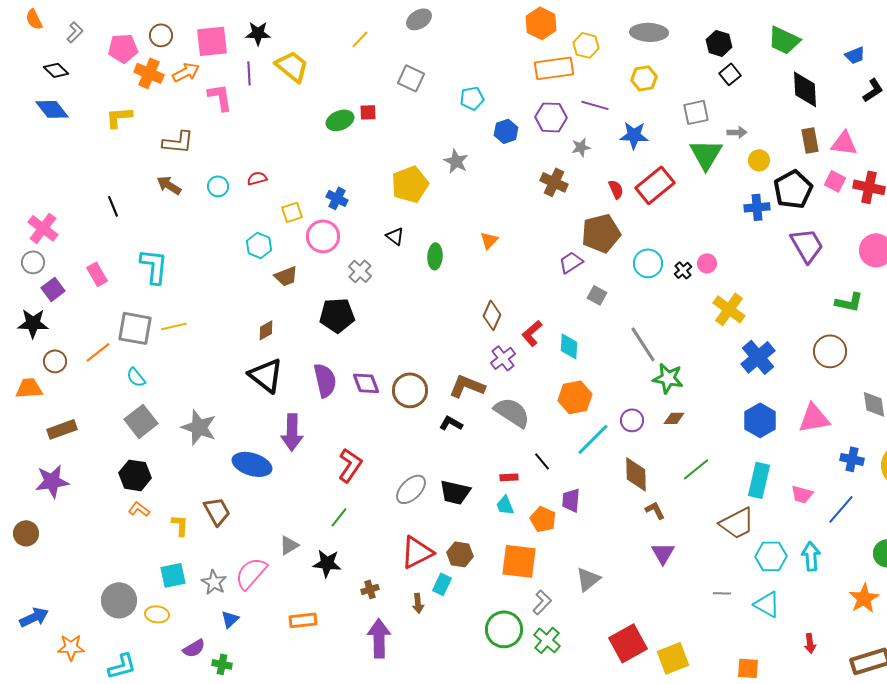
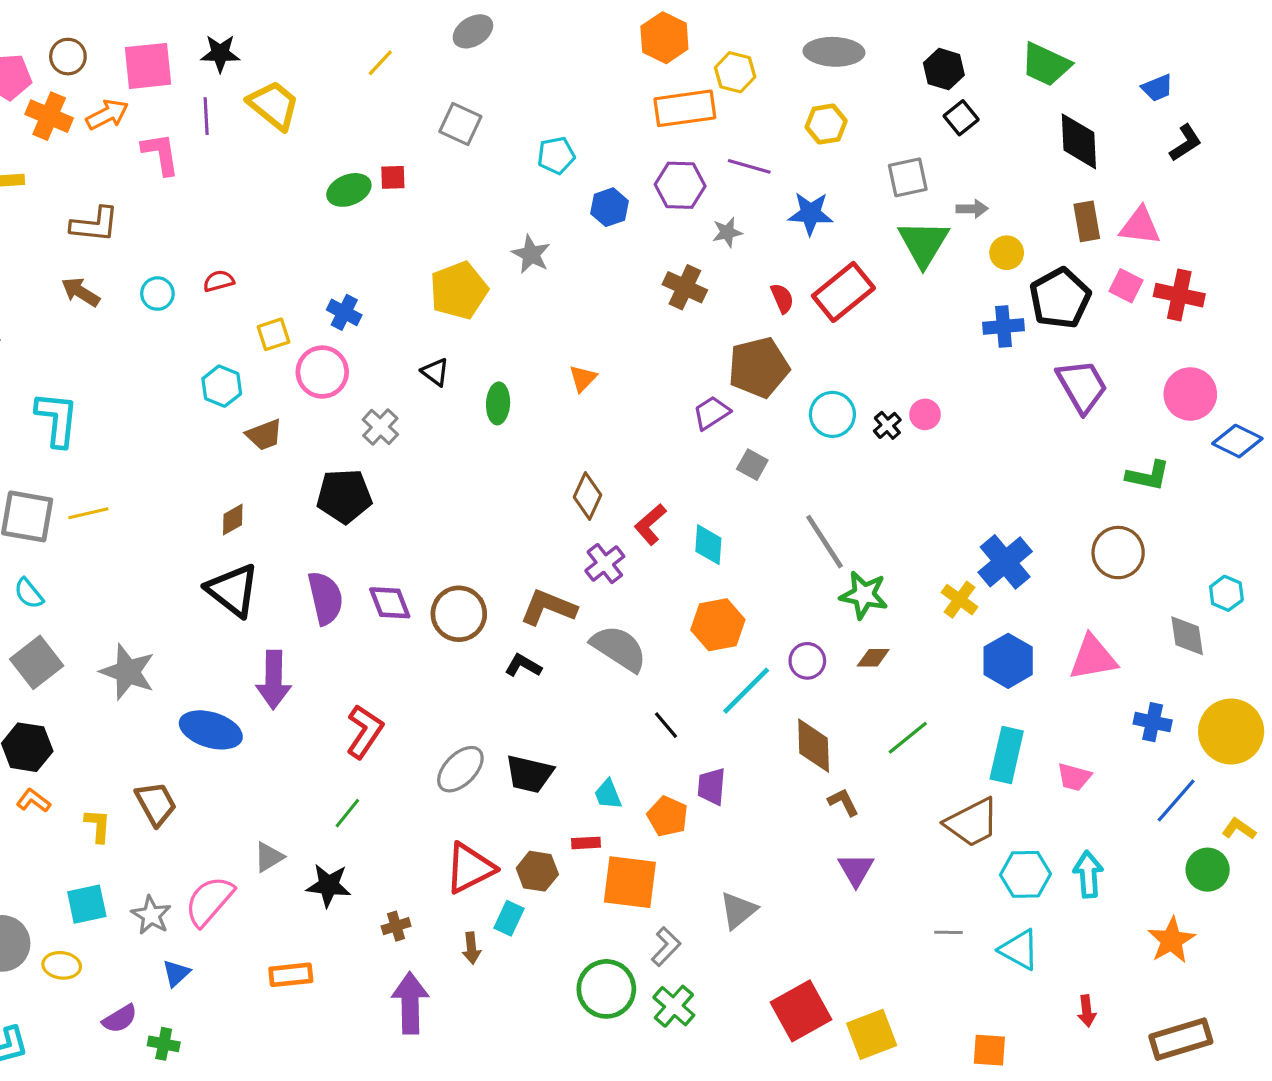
yellow cross: (729, 309) -> (960, 600), moved, size x0.7
red rectangle: (509, 477) -> (586, 843), moved
blue line: (841, 509) -> (1176, 801), moved

